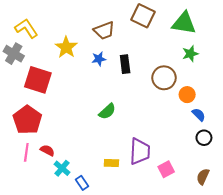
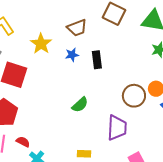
brown circle: (164, 78) -> (134, 96), moved
purple trapezoid: (140, 151) -> (117, 128), moved

